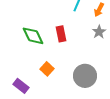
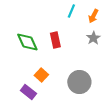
purple rectangle: (21, 86) -> (28, 92), moved

